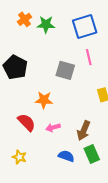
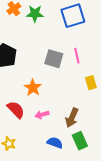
pink line: (89, 57) -> (77, 56), moved
orange star: (44, 100) -> (33, 88), turned 30

